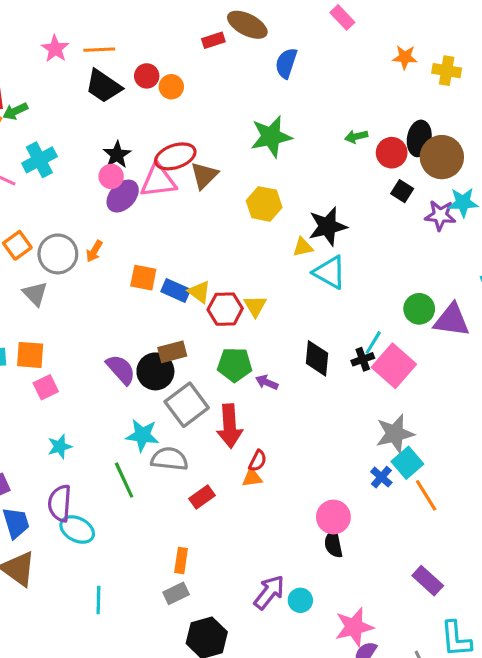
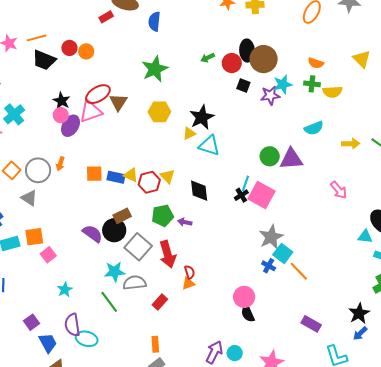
black diamond: (317, 358) -> (199, 191), moved
red semicircle: (258, 461) -> (190, 272), turned -32

